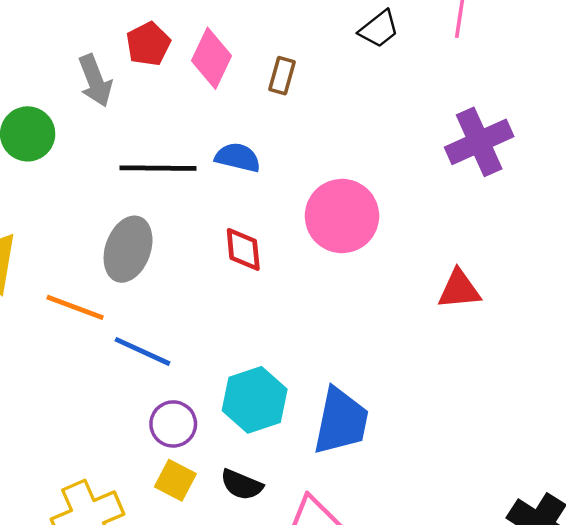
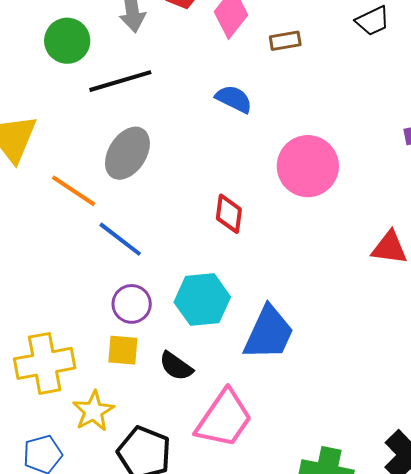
brown rectangle: (282, 76) -> (285, 41), turned 52
black line: (158, 168) -> (120, 81), moved, turned -30
red diamond: (243, 249) -> (229, 214), moved
yellow square: (175, 480) -> (123, 350), turned -36

